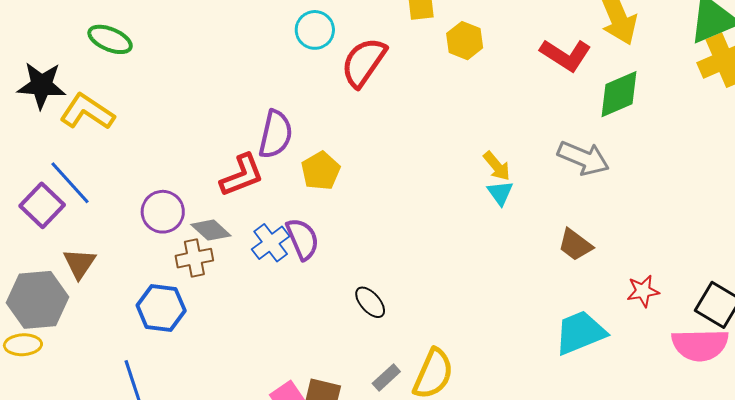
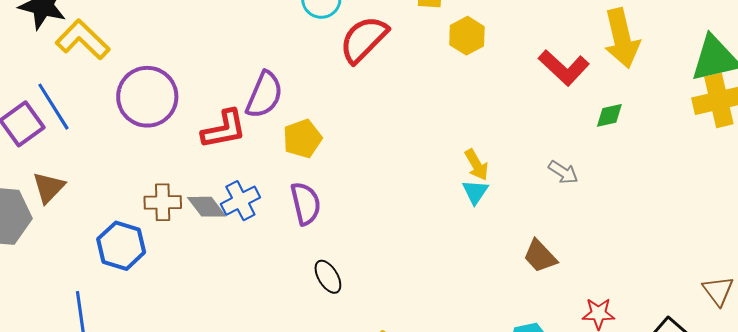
green diamond: (619, 94) -> (609, 115), size x0.6
gray arrow: (583, 158) -> (563, 172), size x0.6
purple circle: (163, 212) -> (147, 97), moved, size x1.4
gray diamond: (211, 230) -> (207, 207), moved
purple semicircle: (302, 239) -> (306, 204), moved

